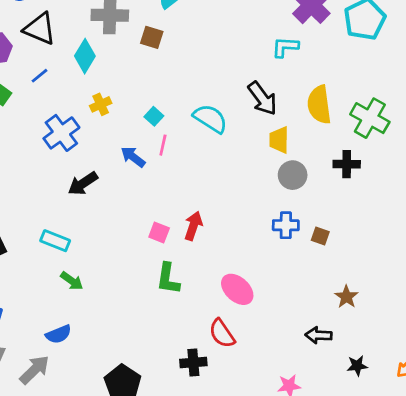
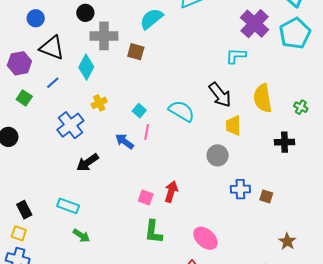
green cross: (370, 118) -> (301, 107), size x0.5
gray circle: (293, 175) -> (218, 155), moved

